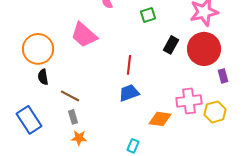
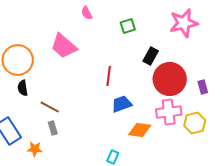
red circle: (204, 49) -> (170, 79), moved
blue trapezoid: (129, 93) -> (122, 104), moved
orange star: (79, 138) -> (35, 149), moved

